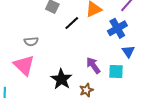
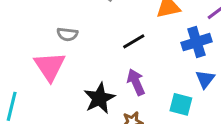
black line: (72, 23) -> (134, 41), moved
purple arrow: (93, 65) -> (136, 82), moved

